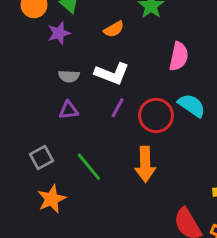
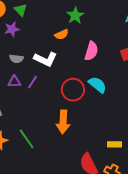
orange semicircle: (114, 29) -> (62, 34), moved
purple line: (118, 108) -> (32, 82), moved
green line: (89, 167) -> (27, 139), moved

